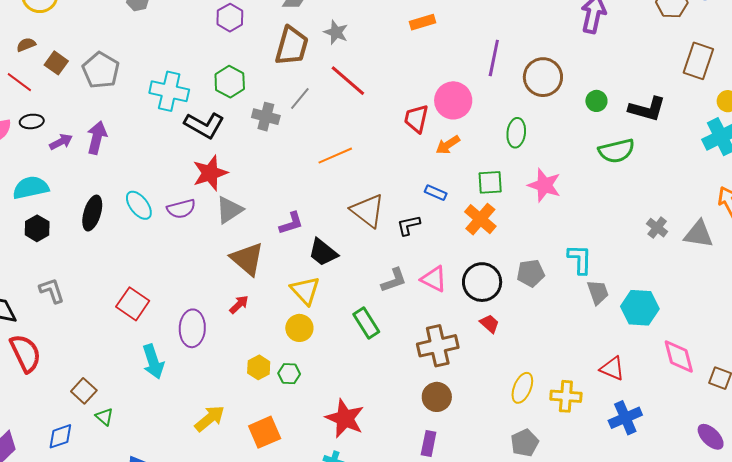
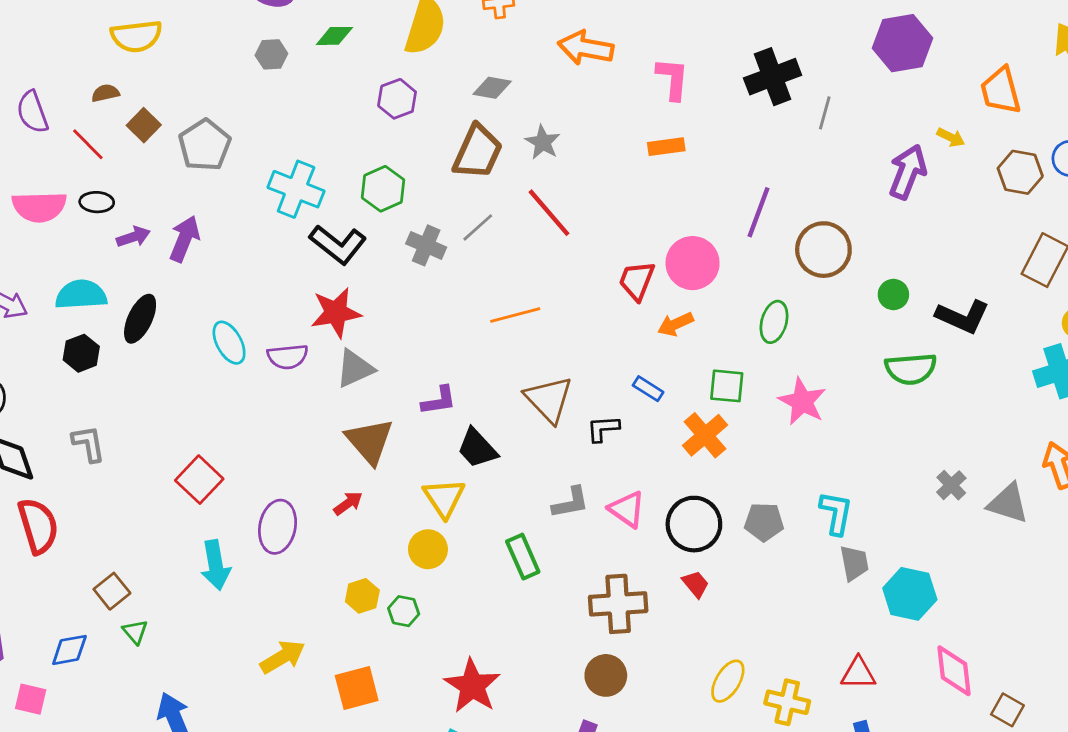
black ellipse: (92, 213) -> (140, 319), moved
red triangle: (612, 368) -> (858, 673), turned -32

